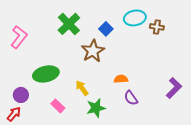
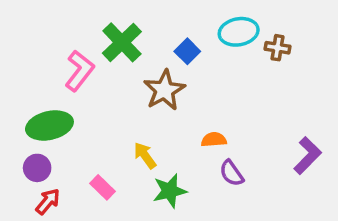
pink L-shape: (19, 37) -> (80, 71), moved
green ellipse: (46, 74) -> (49, 125), moved
red arrow: (14, 114) -> (48, 201), moved

